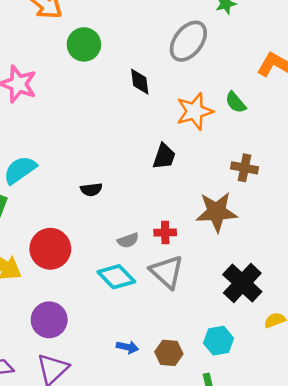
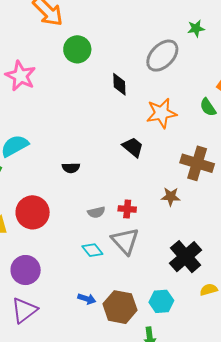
green semicircle: (236, 102) -> (208, 107), moved
black trapezoid: (164, 156) -> (133, 147), turned -75
brown cross: (244, 168) -> (197, 163), size x1.5
brown star: (216, 212) -> (171, 197), size x0.6
cyan diamond: (116, 277) -> (92, 250), moved, size x0.7
brown hexagon: (169, 353) -> (120, 307), size x1.5

